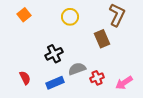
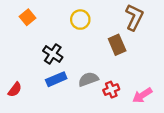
black cross: (54, 54) -> (53, 54), moved, turned -30
red semicircle: (25, 78) -> (15, 90), moved, turned 64
blue rectangle: (55, 83) -> (56, 79), moved

